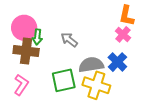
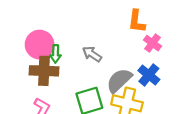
orange L-shape: (127, 16) -> (137, 21), moved
gray semicircle: (91, 65) -> (119, 80), turned -30

